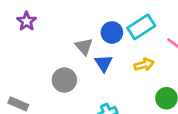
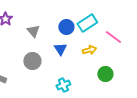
gray triangle: (84, 46) -> (33, 31), moved

